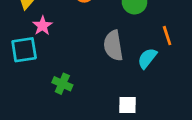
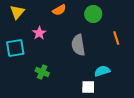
pink star: (42, 26) -> (39, 33), moved
cyan semicircle: (147, 58) -> (102, 71), moved, turned 35

